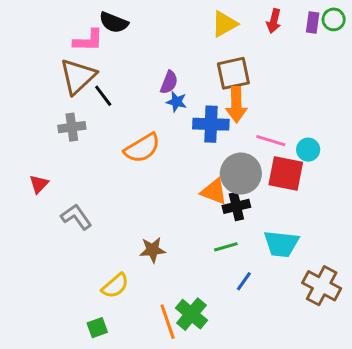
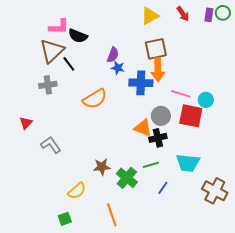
red arrow: (274, 21) -> (183, 14), turned -49
black semicircle: (114, 22) -> (78, 36), moved
gray circle: (241, 174) -> (161, 116), size x0.7
green cross: (191, 314) -> (127, 178), moved

